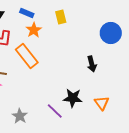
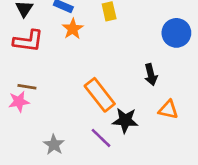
orange rectangle: (27, 56) -> (100, 95), moved
orange triangle: (102, 103) -> (168, 110), moved, turned -42

